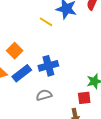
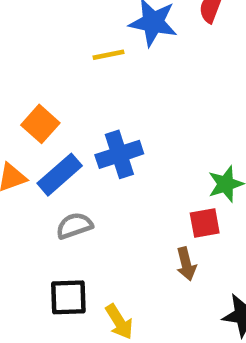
yellow line: (46, 22) -> (108, 55), turned -40
gray semicircle: (44, 95) -> (74, 226), moved

